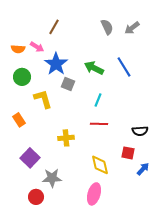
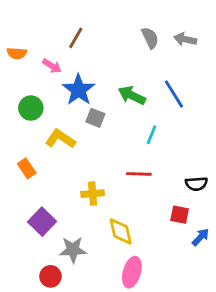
gray arrow: (132, 28) -> (185, 39), turned 49
orange semicircle: (18, 49) -> (17, 53), moved
yellow L-shape: (43, 99) -> (60, 139), turned -40
cyan line: (98, 100) -> (151, 135), moved
yellow diamond: (100, 165) -> (121, 231), moved

